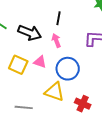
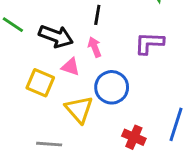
pink triangle: (40, 62) -> (71, 67), moved
yellow triangle: (55, 92) -> (79, 109), moved, turned 30

